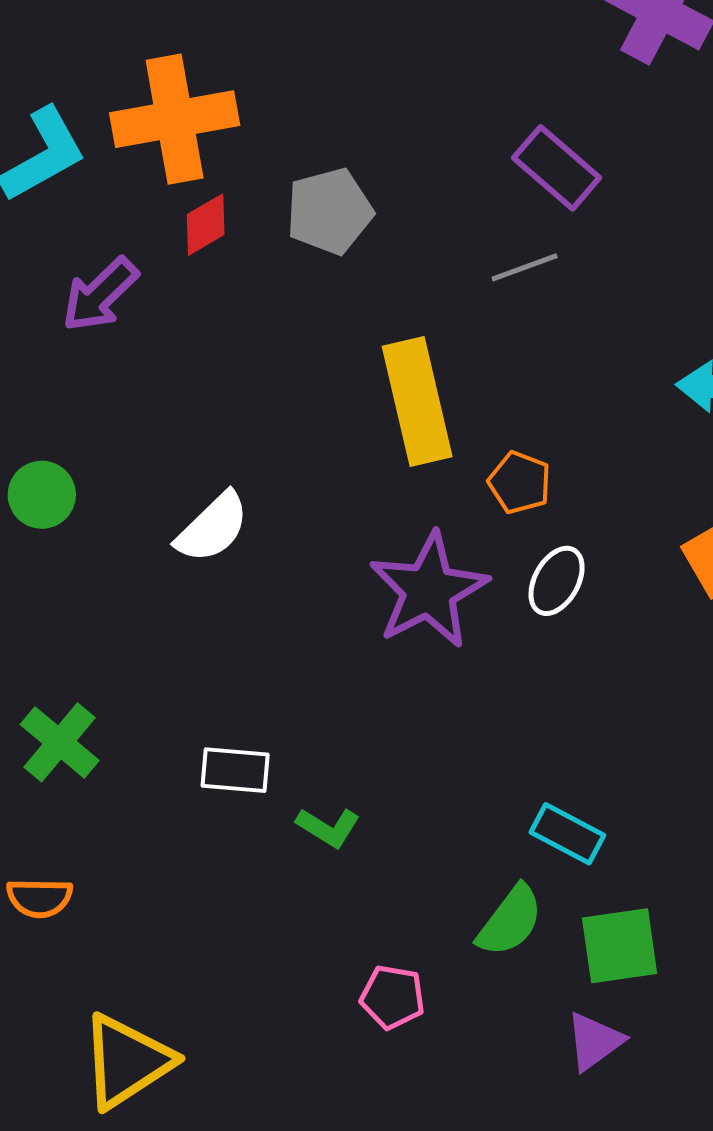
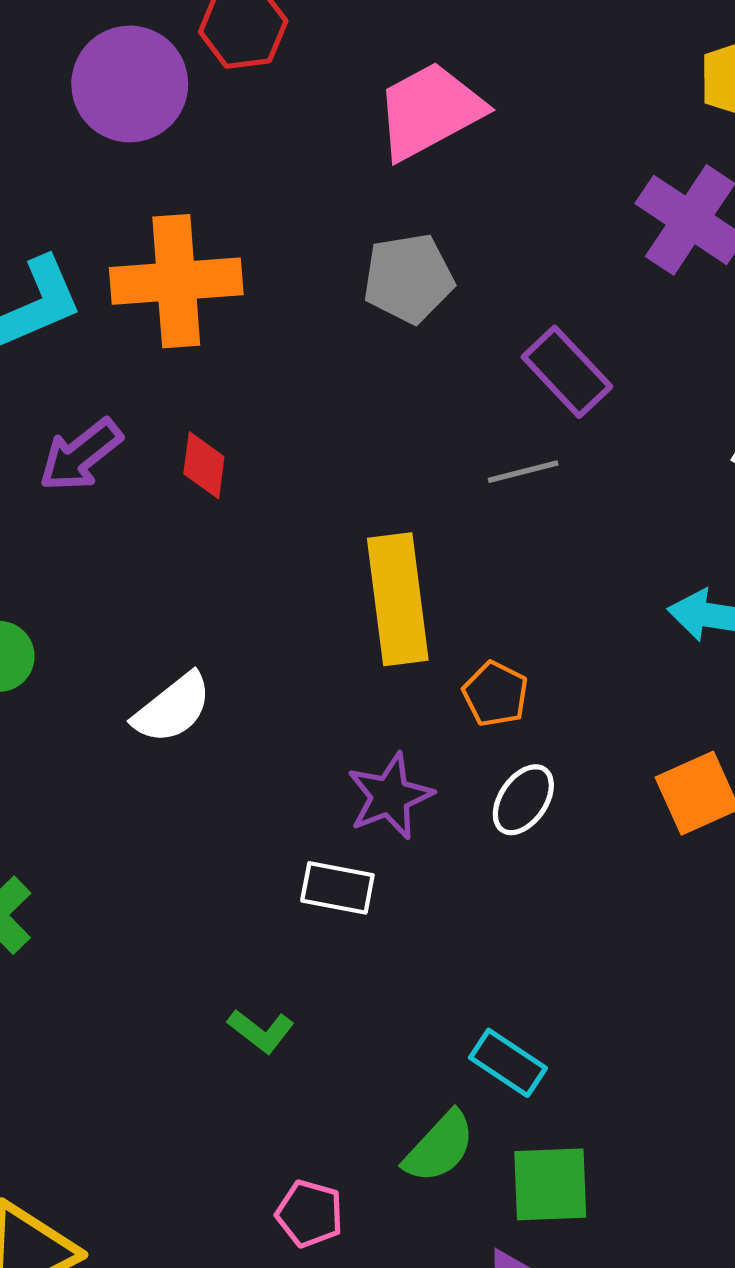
gray pentagon: (329, 211) -> (408, 278), moved
red diamond: (206, 225) -> (204, 465), moved, turned -58
purple star: (429, 590) -> (390, 796), size x0.7
white rectangle: (235, 770) -> (337, 888), moved

